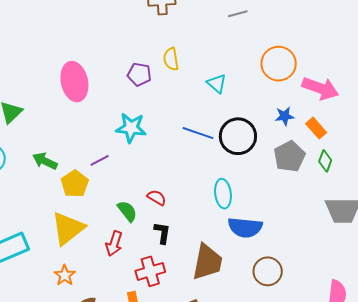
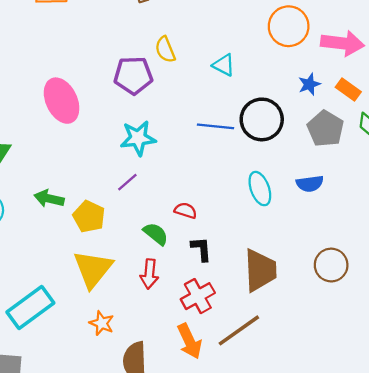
purple pentagon: (139, 74) -> (133, 75), size x1.4
purple line: (100, 160) -> (127, 182), moved
blue semicircle: (245, 227) -> (310, 184), moved, size x0.7

